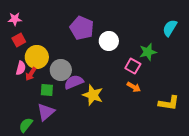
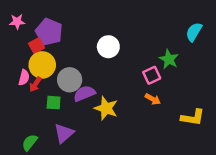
purple pentagon: (82, 28) -> (49, 32), moved
red square: (19, 40) -> (36, 46), moved
white circle: (109, 41) -> (108, 47), moved
green star: (148, 52) -> (169, 59), turned -30
pink square: (133, 66) -> (152, 75), turned 35
purple triangle: (46, 112) -> (64, 133), moved

